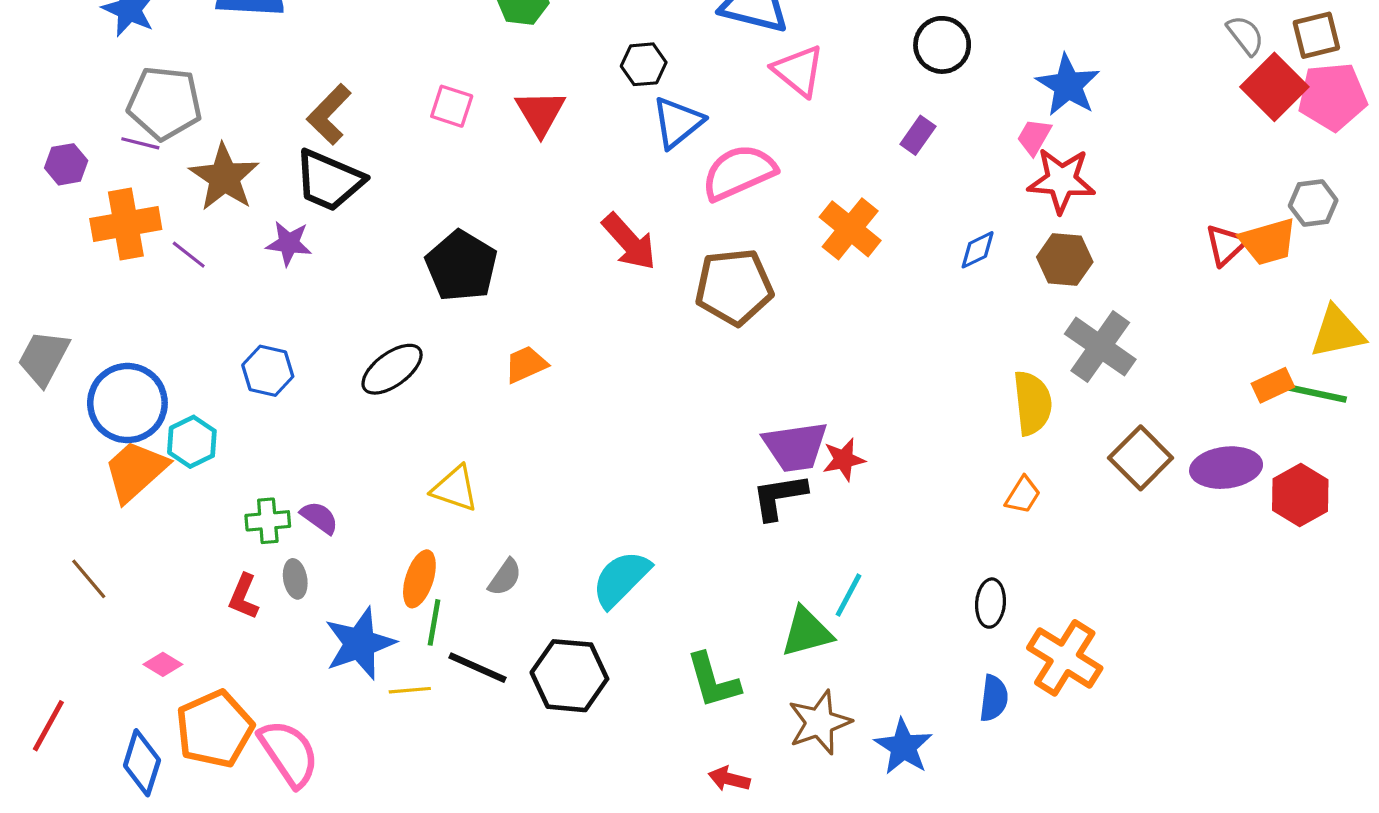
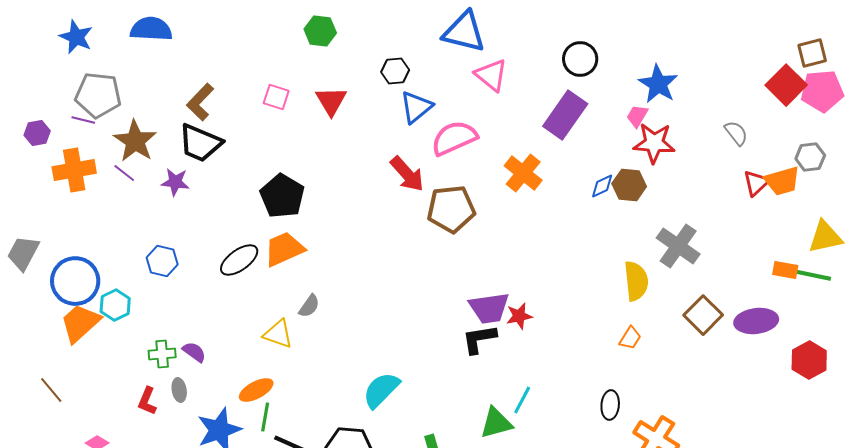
gray semicircle: (1245, 35) -> (736, 133), moved
purple rectangle: (918, 135) -> (565, 115), size x2.0
red arrow: (629, 242) -> (407, 174), moved
purple line: (189, 255) -> (124, 173), moved
brown hexagon: (1065, 259) -> (629, 185), moved
orange trapezoid: (526, 364) -> (284, 249), moved, size x1.5
orange rectangle: (1273, 385) -> (785, 270), turned 35
red hexagon: (1300, 495) -> (809, 360), moved
gray semicircle: (505, 577) -> (309, 306), moved
orange ellipse: (419, 579) -> (256, 390), turned 44

